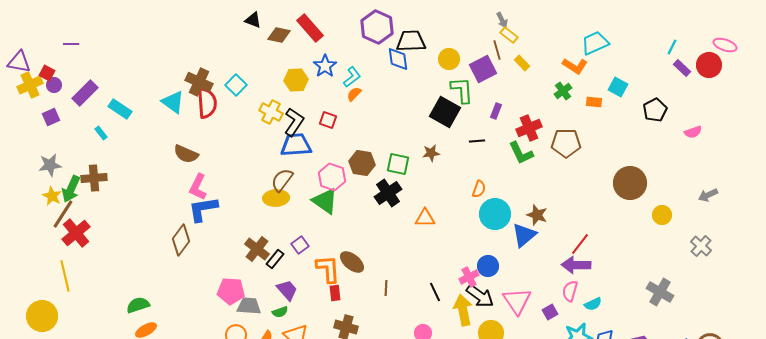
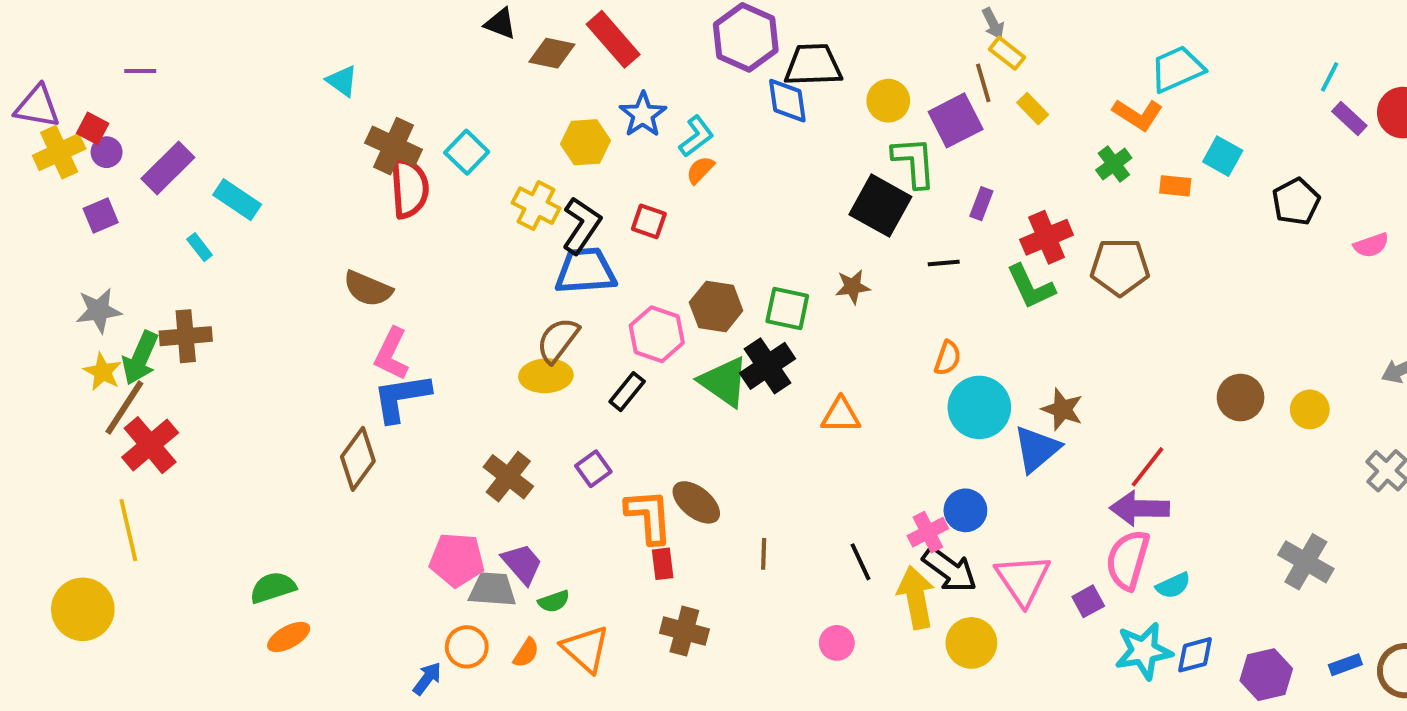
cyan triangle: (173, 102) -> (342, 81), moved, size x0.7
brown circle: (630, 183) -> (1241, 398), moved, size x0.7
green triangle: (325, 201) -> (724, 382), moved
black rectangle: (275, 259) -> (627, 392), moved
purple trapezoid: (287, 290) -> (522, 564), moved
pink semicircle: (570, 291) -> (1128, 560), size x1.4

